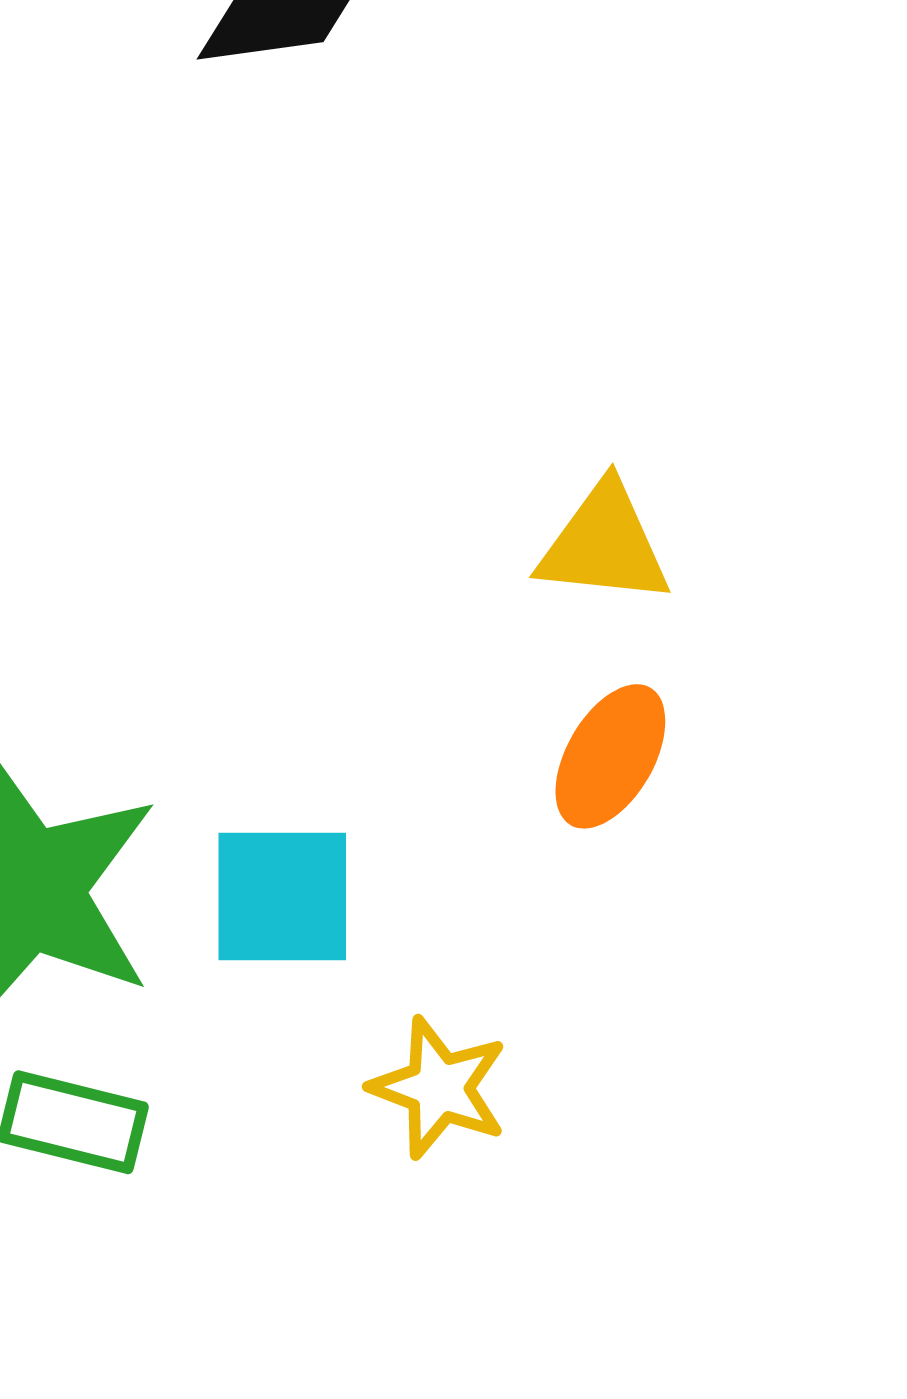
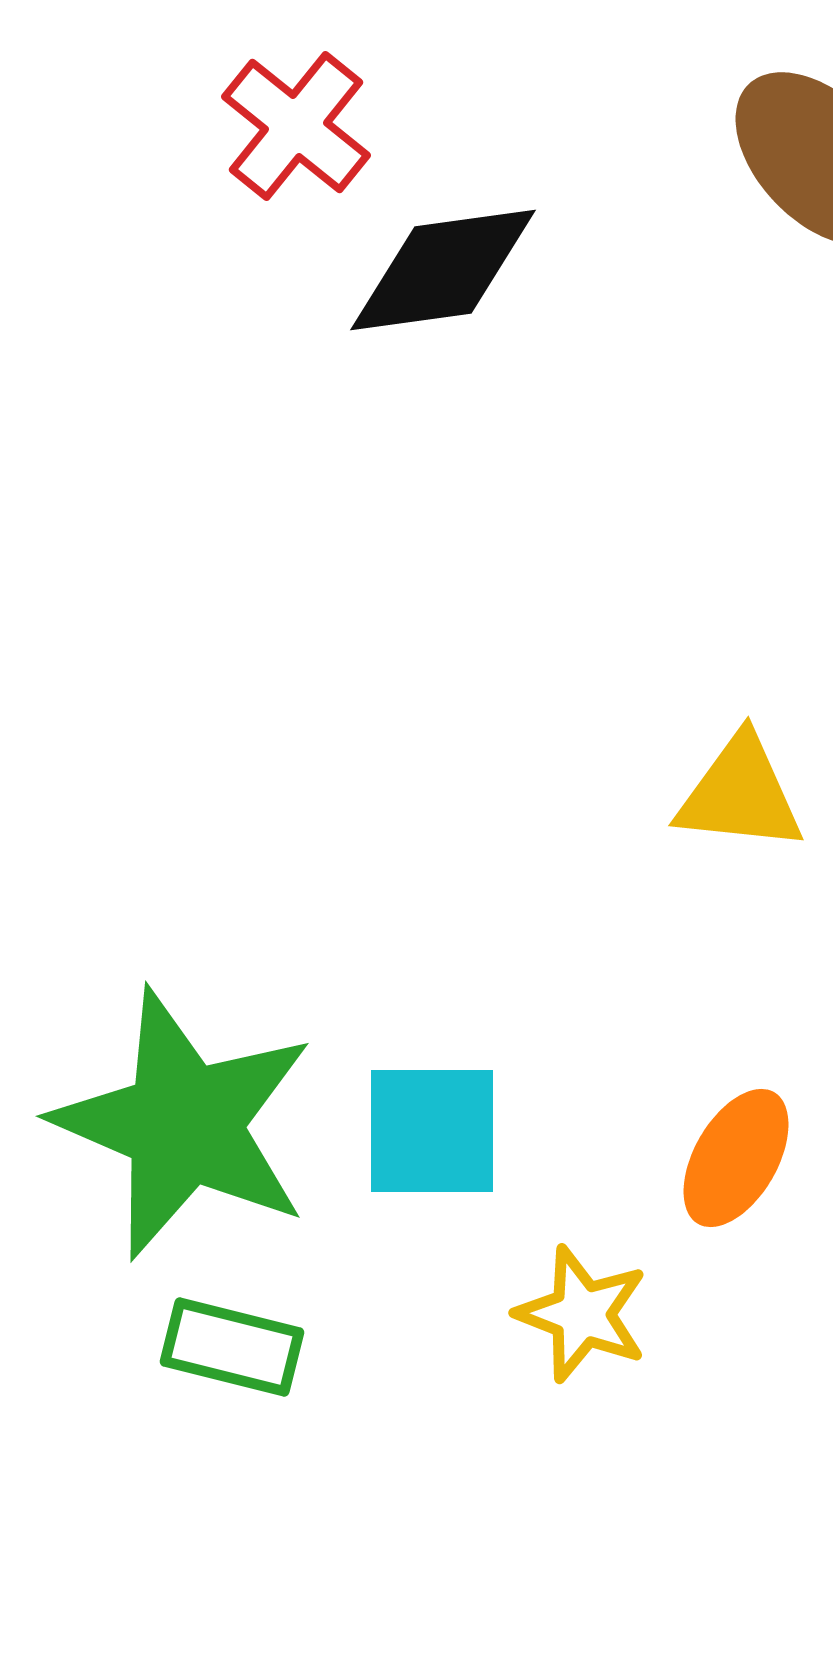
orange ellipse: (610, 756) -> (736, 1158), moved

